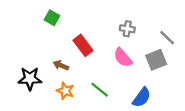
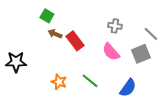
brown arrow: (61, 65) -> (55, 34), moved
black star: (30, 79) -> (16, 62), moved

